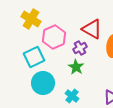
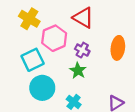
red triangle: (92, 29) -> (83, 18), moved
purple cross: (80, 48) -> (82, 50), turned -32

